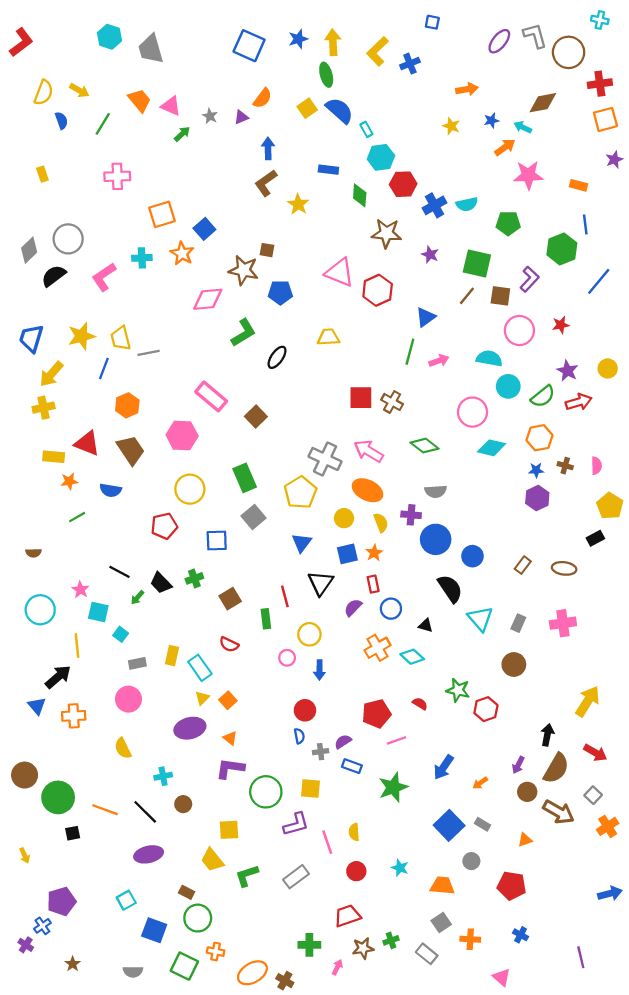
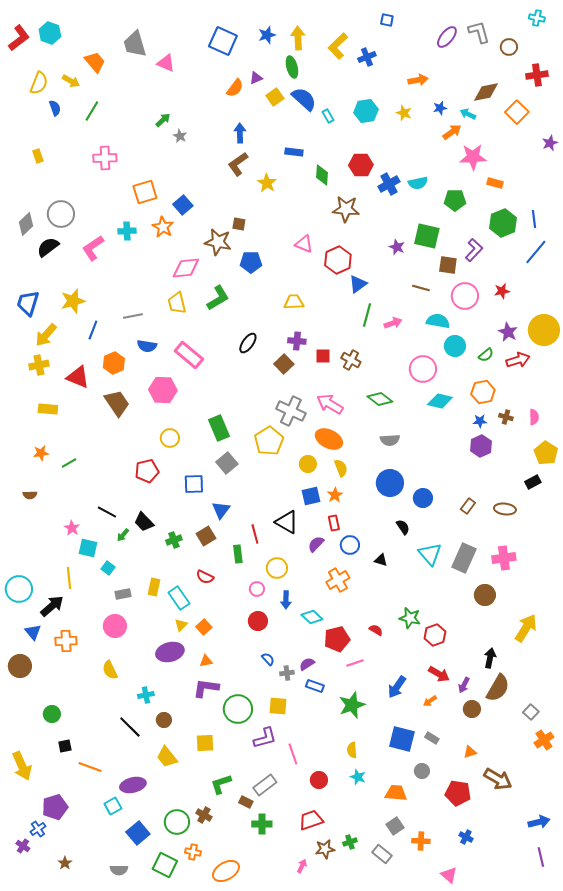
cyan hexagon: (109, 37) -> (50, 33), moved
brown circle: (569, 52) -> (509, 47), size x0.6
orange trapezoid: (140, 100) -> (95, 62), moved
pink triangle: (171, 106) -> (166, 63), moved
gray star: (210, 116) -> (180, 136), moved
purple triangle: (241, 117) -> (256, 78), moved
orange square: (605, 119) -> (517, 112), moved, turned -30
cyan hexagon: (381, 157) -> (366, 111), moved
orange rectangle: (579, 185) -> (495, 183), moved
blue line: (585, 224) -> (534, 219), moved
purple star: (430, 255) -> (397, 247), moved
pink triangle: (340, 272) -> (304, 244), size x0.7
brown line: (467, 296) -> (421, 288), moved, turned 66
blue triangle: (426, 317) -> (358, 284), moved
yellow trapezoid: (121, 338) -> (177, 303), moved
black ellipse: (277, 357) -> (248, 343), moved
yellow circle: (608, 368) -> (544, 330), size x1.8
green semicircle: (543, 396) -> (486, 355), size x0.7
red square: (361, 398) -> (323, 356), size x0.7
brown square: (256, 417) -> (284, 364), moved
red triangle: (87, 443) -> (78, 377), moved
orange star: (69, 481) -> (41, 453), moved
yellow circle: (190, 489) -> (170, 438), size x0.7
blue semicircle: (111, 490) -> (147, 346), moved
purple cross: (411, 515) -> (297, 341), moved
blue triangle: (302, 543) -> (221, 510), moved
green cross: (194, 578) -> (174, 540), moved
black triangle: (321, 583) -> (287, 522), turned -35
black semicircle: (450, 589) -> (403, 527), size x0.6
cyan circle: (40, 610) -> (19, 589), moved
gray rectangle: (518, 623) -> (464, 558), size x1.8
cyan diamond: (412, 657) -> (312, 617), moved
brown circle: (514, 664) -> (485, 595), moved
red circle: (305, 710) -> (258, 621), moved
blue semicircle: (299, 736) -> (268, 659), turned -32
orange triangle: (230, 738) -> (206, 661), turned -48
red arrow: (595, 753) -> (439, 674), moved
brown circle: (25, 775) -> (20, 666), moved
green circle: (58, 797) -> (52, 714), size x0.6
orange line: (105, 810) -> (90, 767), moved
brown arrow: (558, 812) -> (498, 779), moved
blue square: (449, 825) -> (402, 739), turned -32
yellow semicircle: (354, 832) -> (352, 750), moved
purple ellipse: (149, 854) -> (133, 785), moved
yellow arrow: (25, 855) -> (22, 766), size x2.0
yellow trapezoid: (212, 860) -> (167, 757), moved
brown rectangle: (187, 892) -> (246, 802), moved
blue arrow: (610, 893) -> (539, 822), moved
blue square: (154, 930) -> (138, 833), turned 30
green cross: (309, 945) -> (262, 824), moved
purple line: (581, 957) -> (541, 857), moved
brown cross: (285, 981) -> (204, 815), moved

